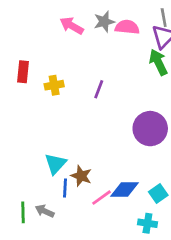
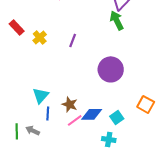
red rectangle: (23, 72) -> (17, 27), turned -49
yellow cross: (54, 85) -> (40, 37), turned -32
brown star: (81, 176) -> (70, 104), moved

